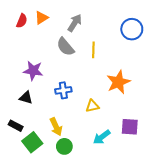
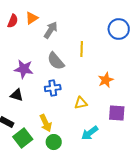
gray arrow: (75, 23) -> (51, 30), moved
gray semicircle: (65, 47) -> (56, 61), moved
orange star: (118, 82) -> (106, 80), size x0.7
purple square: (130, 127) -> (117, 113), moved

